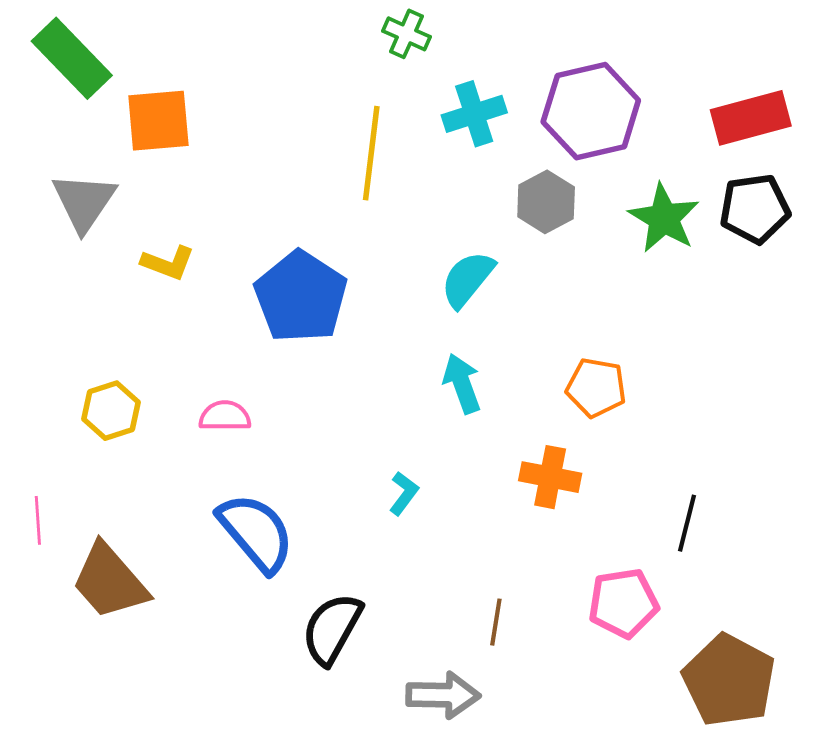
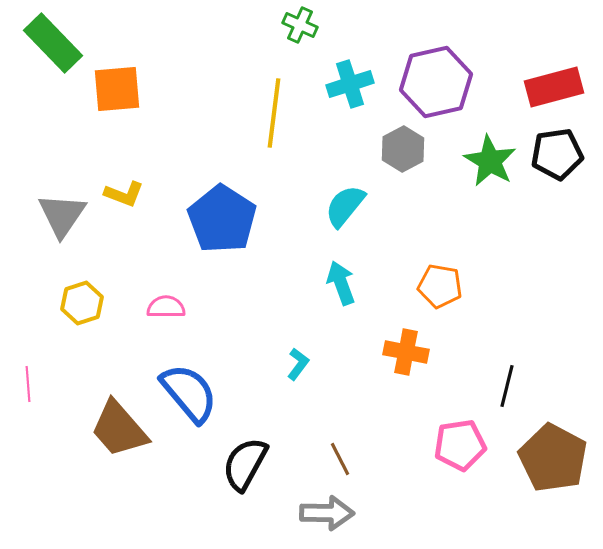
gray triangle: (84, 202) -> (62, 215), moved
brown trapezoid: (110, 581) -> (119, 429), moved
brown line: (496, 622) -> (340, 459), moved, turned -36
brown pentagon: (729, 680) -> (553, 458), moved

